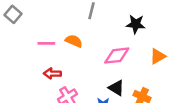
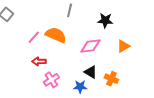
orange semicircle: (74, 41) -> (56, 35), size x1.5
pink line: (46, 43) -> (34, 37), turned -48

